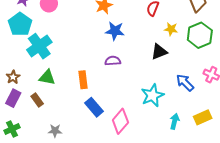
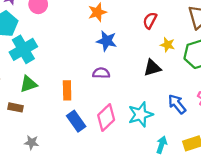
green triangle: (47, 77) -> (29, 84), turned -36
brown rectangle: (37, 100) -> (15, 107), turned -48
pink diamond: (120, 121) -> (106, 118), moved

